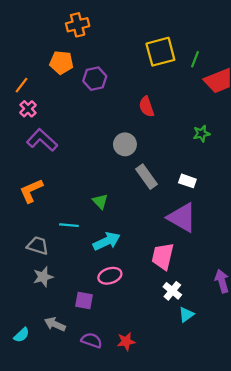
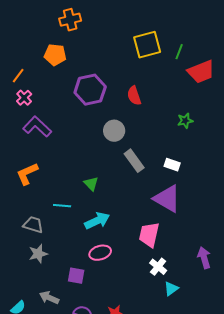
purple hexagon: (95, 79) -> (90, 90), moved, size x1.4

